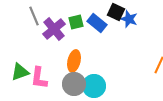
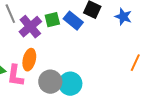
blue star: (129, 19) -> (123, 17), moved
orange ellipse: (74, 61) -> (29, 60), moved

